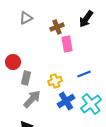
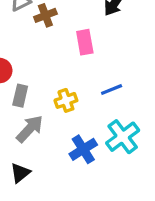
brown cross: (57, 27) -> (45, 15), moved
blue cross: (66, 101) -> (83, 149), moved

